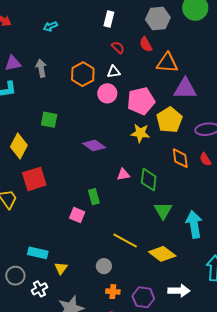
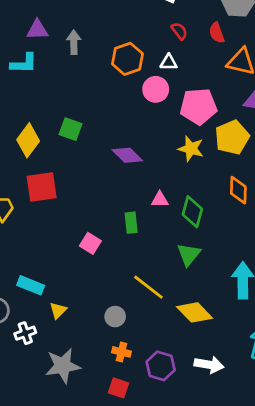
green square: (49, 120) -> (71, 129), moved
green rectangle: (94, 197) -> (131, 223), moved
green triangle: (163, 211) -> (189, 254), moved

